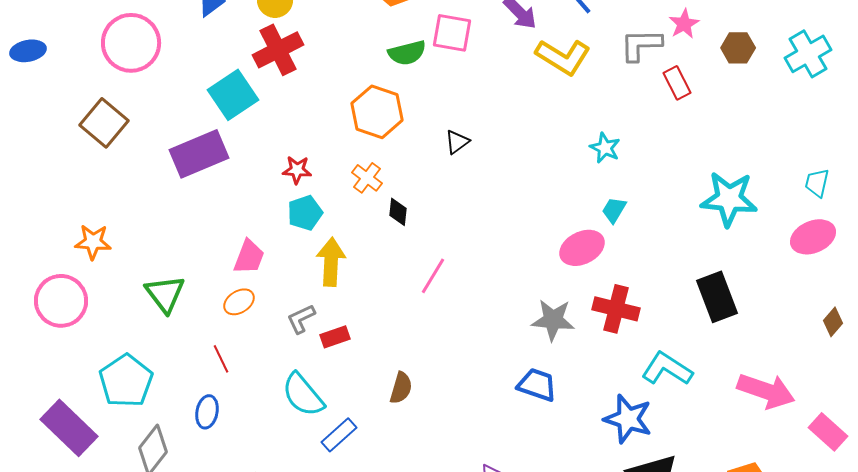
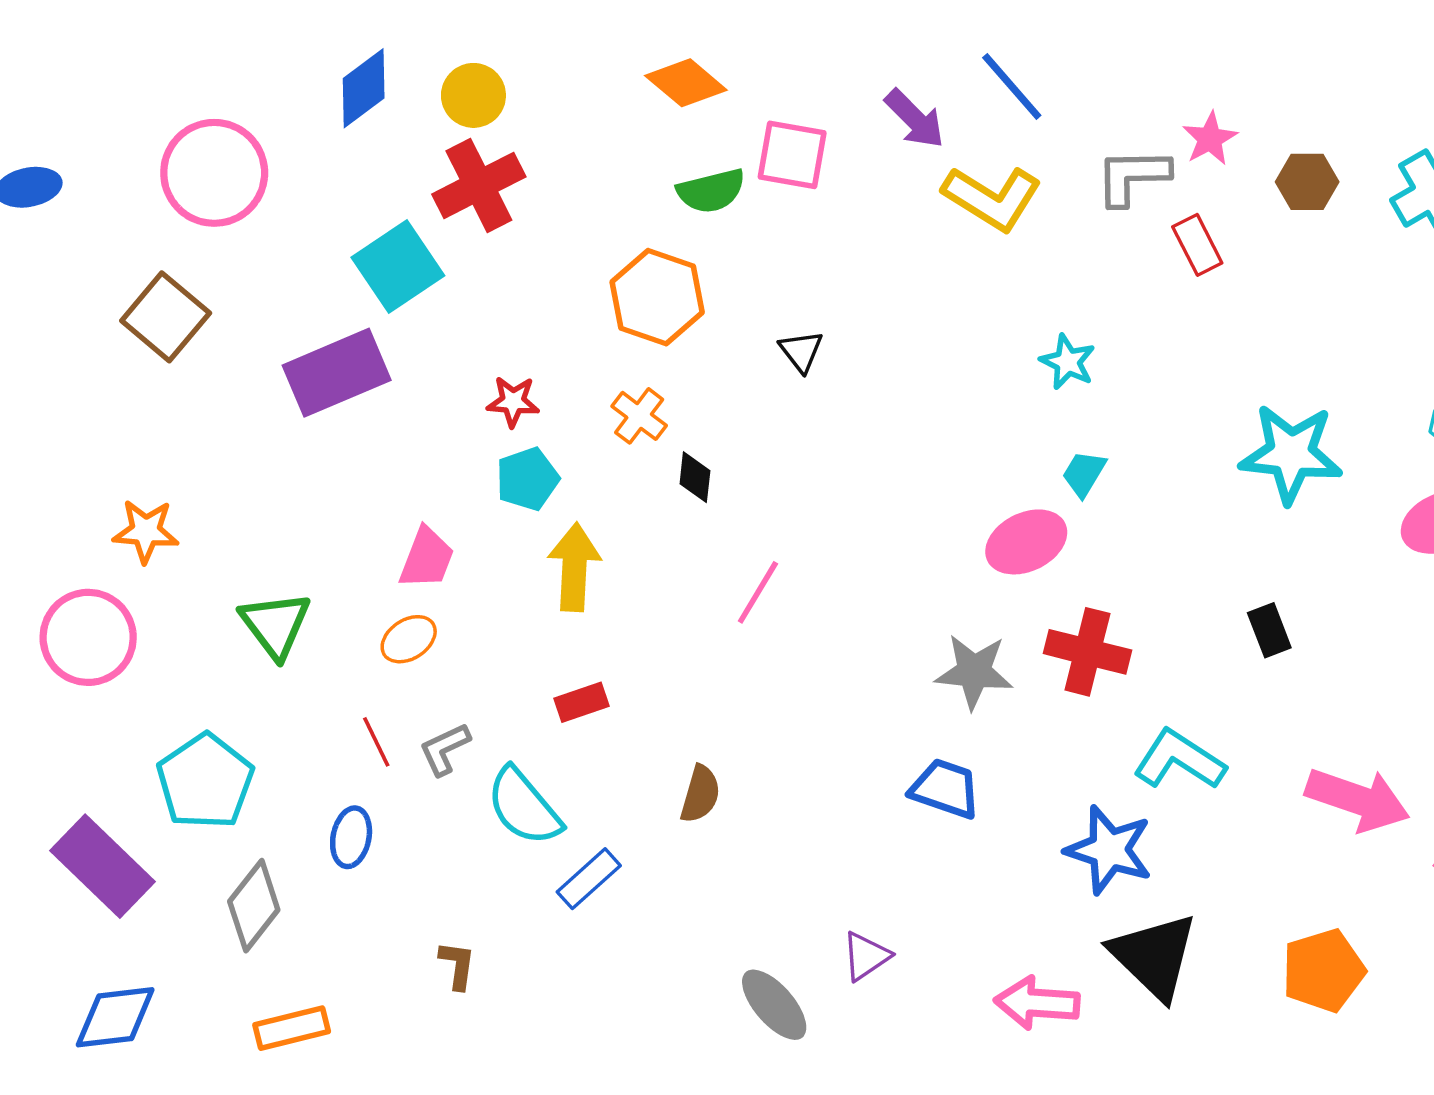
black triangle: (457, 142) -> (801, 351), turned -32
black rectangle: (717, 297) -> (1269, 630), size x0.6
gray L-shape: (301, 319) -> (445, 749), moved

